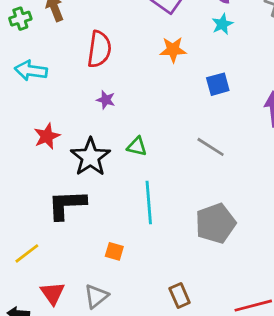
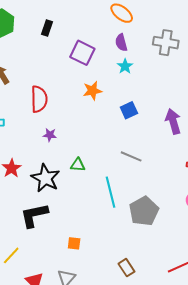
cyan line: (149, 202) -> (110, 192), moved

